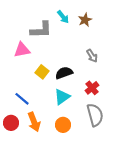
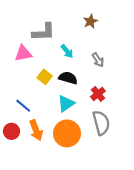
cyan arrow: (63, 17) -> (67, 51), moved
black semicircle: (64, 73) -> (68, 78), turned 36
orange circle: (63, 125) -> (67, 133), size x1.6

